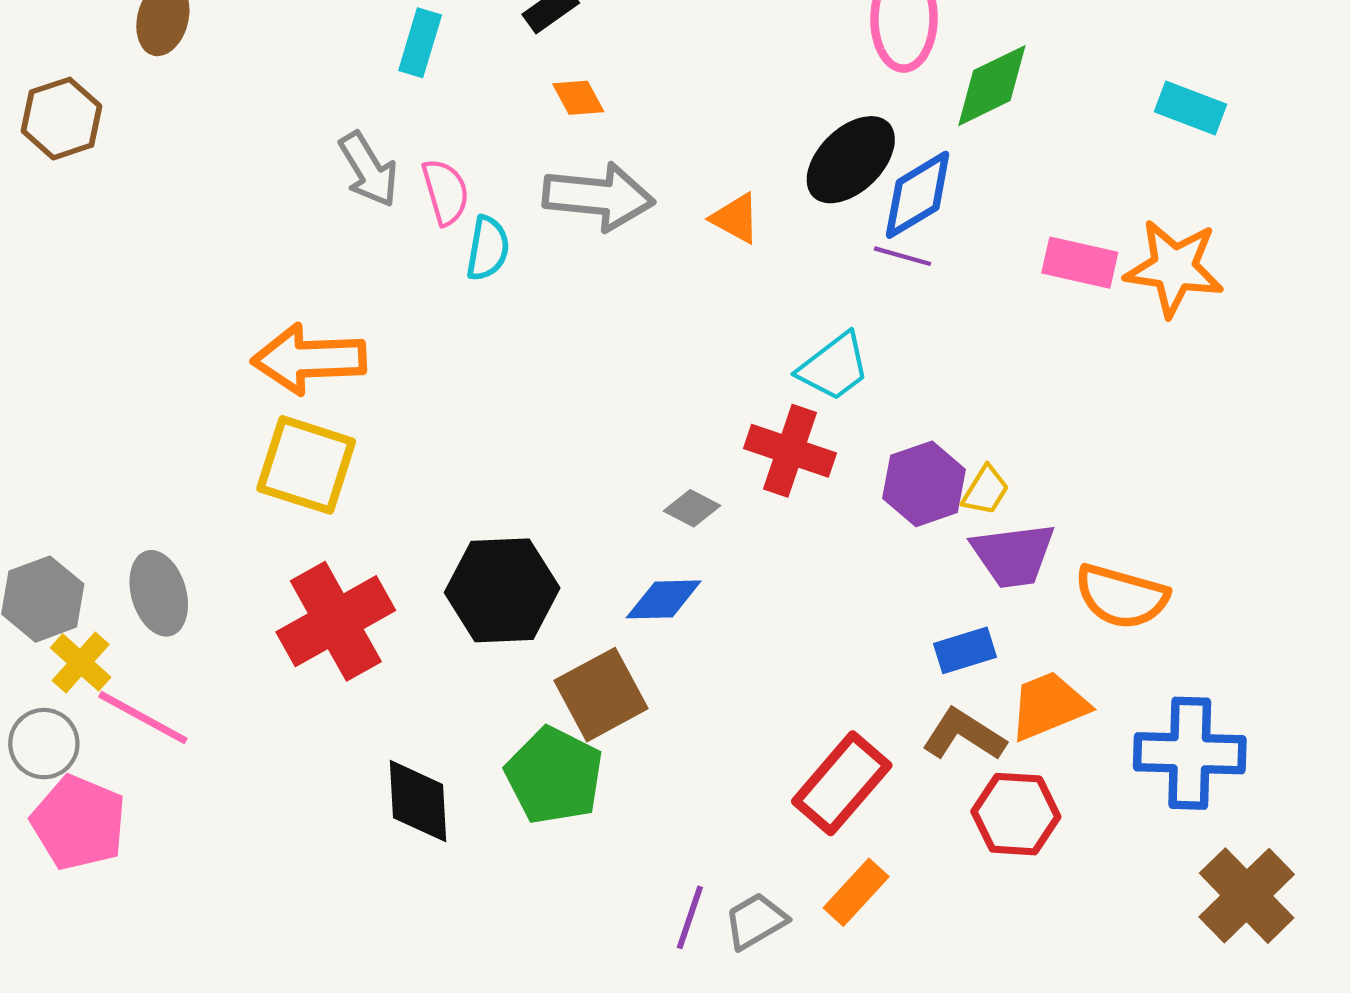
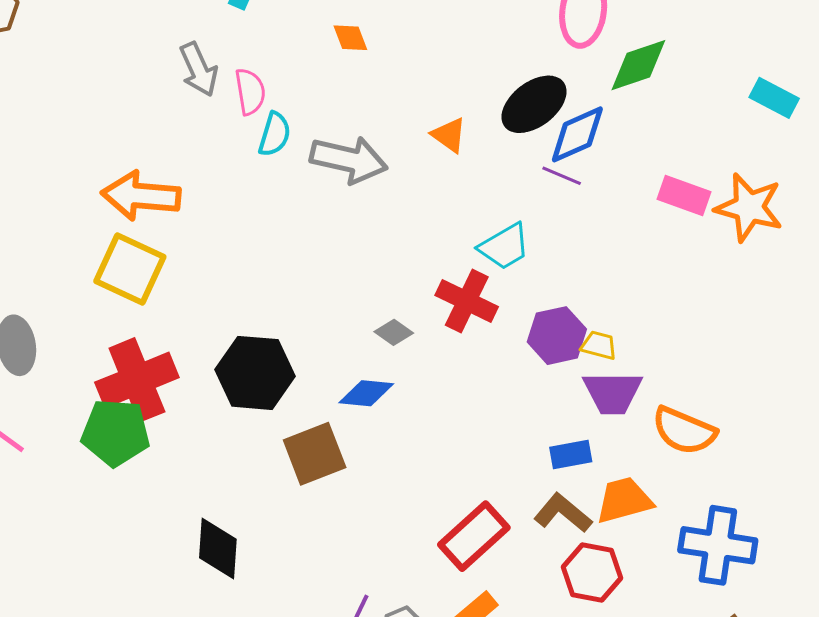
gray arrow: (599, 197) -> (349, 160), moved
yellow trapezoid: (985, 490) -> (599, 345), turned -114
green pentagon: (554, 776) -> (116, 433), moved, turned -30
black diamond: (418, 801) -> (218, 548), moved

